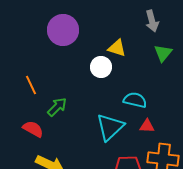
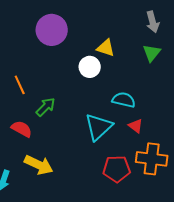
gray arrow: (152, 21) -> (153, 22), moved
red triangle: (147, 126) -> (136, 126), turned 35

